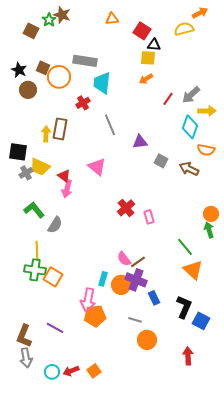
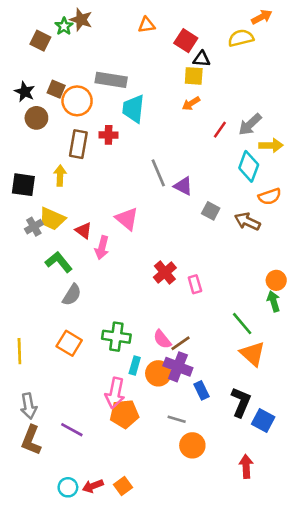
red cross: (83, 103) -> (109, 135), turned 32
gray line: (110, 125) -> (158, 173), moved
brown rectangle: (60, 129) -> (78, 144), moved
purple triangle: (140, 142) -> (183, 186), turned 35
orange semicircle: (206, 150) -> (270, 196), turned -30
black square: (18, 152) -> (23, 185), moved
pink arrow: (67, 189) -> (102, 248), moved
green L-shape: (34, 210) -> (59, 262), moved
yellow line: (37, 251) -> (19, 351), moved
green cross: (35, 270) -> (116, 337), moved
orange square: (53, 277) -> (69, 343), moved
gray arrow: (26, 358) -> (29, 406), moved

